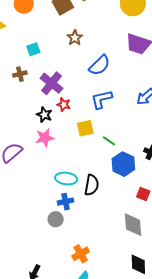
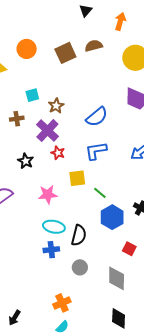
brown star: (75, 38) -> (56, 106), moved
black star: (44, 115) -> (26, 161), moved
pink star: (45, 138) -> (48, 195), moved
gray circle: (56, 219) -> (80, 267), moved

